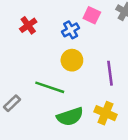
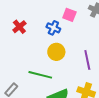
blue cross: (71, 30) -> (53, 28), turned -32

